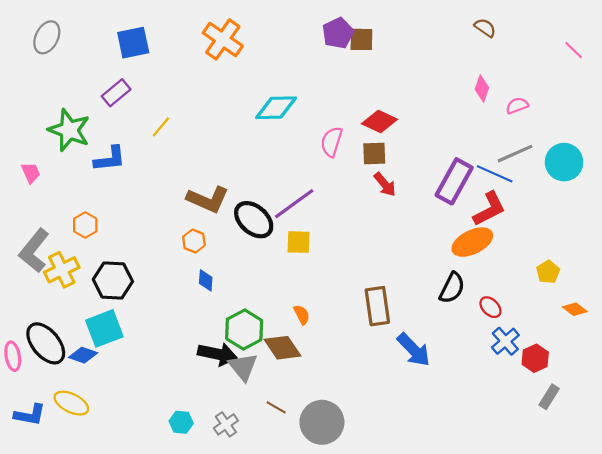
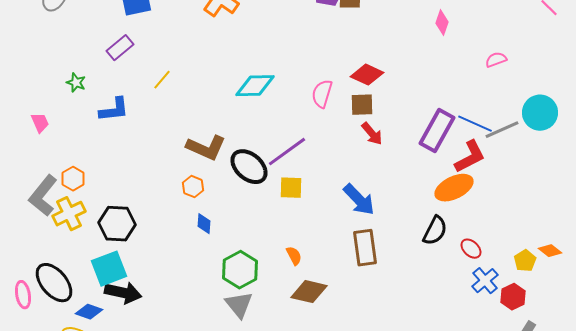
pink diamond: (482, 89) -> (442, 23), moved
cyan diamond: (276, 108) -> (255, 86), moved
green star: (69, 130) -> (76, 83), size x0.5
gray line: (515, 154) -> (502, 130), moved
orange hexagon: (85, 225) -> (73, 179), moved
yellow pentagon: (548, 272) -> (525, 261), moved
brown diamond: (282, 348) -> (309, 292), moved, turned -42
blue arrow: (414, 350) -> (359, 200), moved
black arrow: (217, 354) -> (123, 293), moved
blue diamond: (83, 355) -> (89, 312), moved

